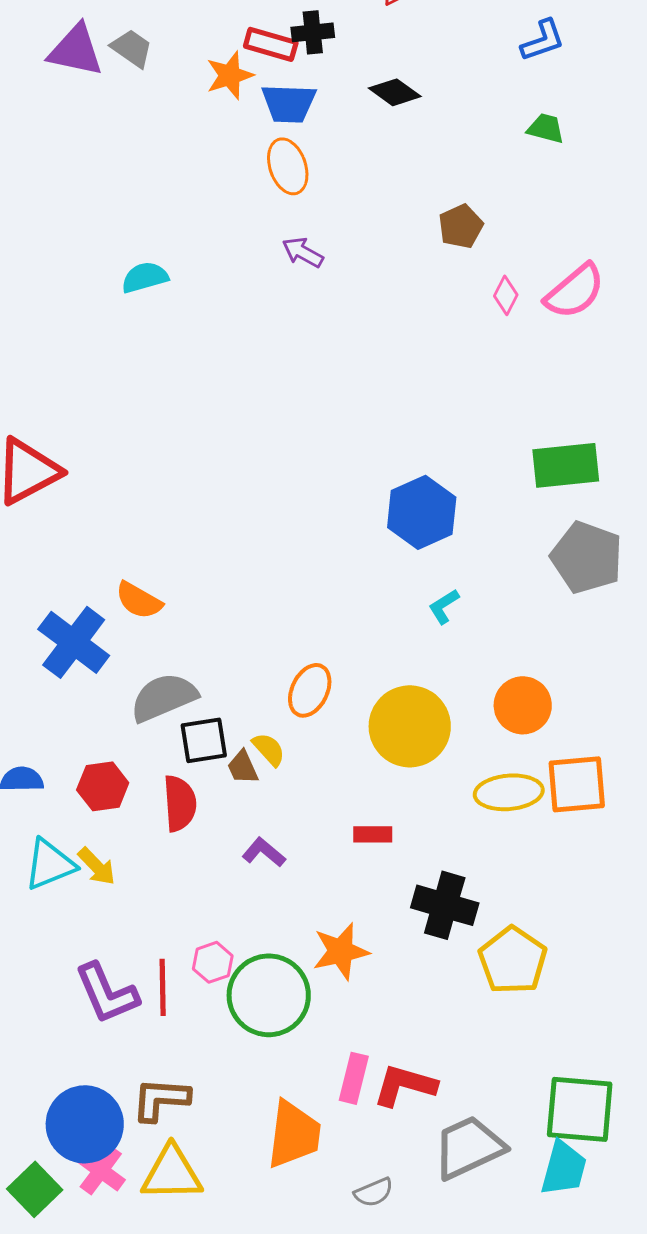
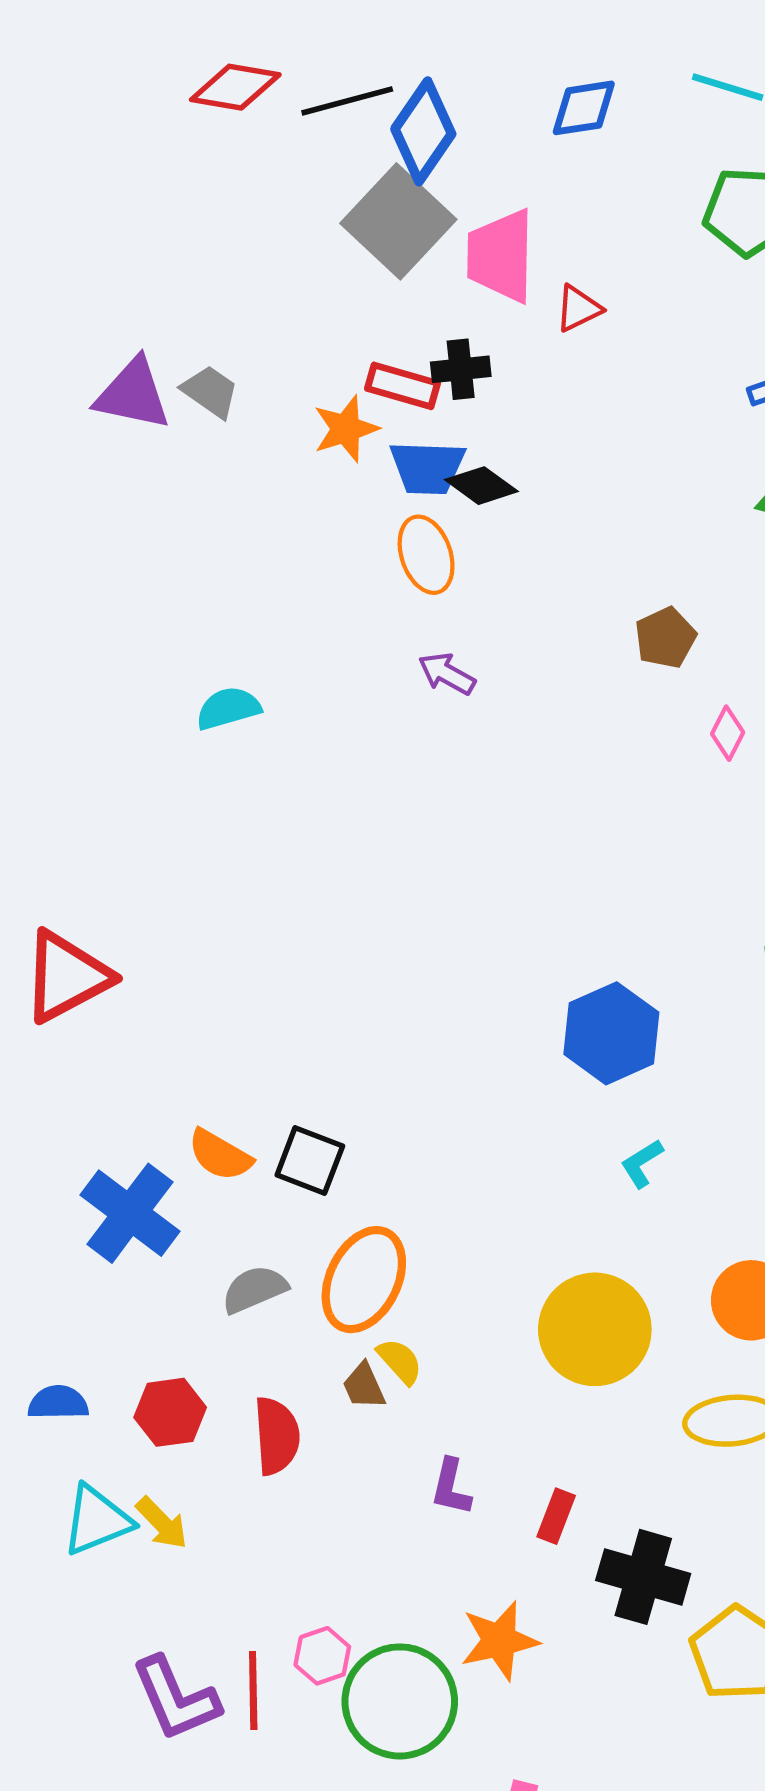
black diamond: (395, 92) -> (481, 486), moved
orange ellipse: (310, 690) -> (364, 1280), moved, size x1.4
gray semicircle: (164, 697) -> (255, 1289), size x0.7
black square: (204, 740) -> (310, 1161), moved, turned 30
red rectangle: (373, 834) -> (556, 1516), moved, turned -69
purple L-shape: (264, 852) -> (451, 1487), moved, turned -117

